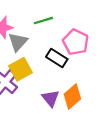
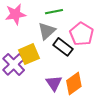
gray triangle: (18, 42) -> (47, 31), moved

